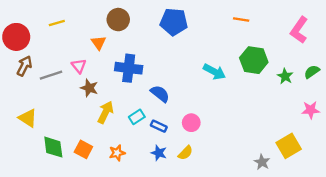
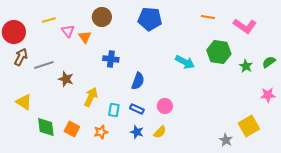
pink L-shape: (299, 30) -> (245, 26), moved, turned -90
pink triangle: (79, 66) -> (68, 31), moved
blue cross: (129, 68) -> (111, 59), size x0.7
brown star: (89, 88) -> (66, 79), moved
blue semicircle: (160, 94) -> (138, 81), turned 72
cyan rectangle: (137, 117) -> (114, 110), moved, turned -48

